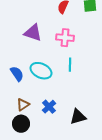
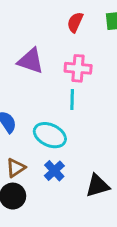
cyan line: (70, 65) -> (72, 99), moved
cyan ellipse: (41, 71) -> (50, 135), moved

